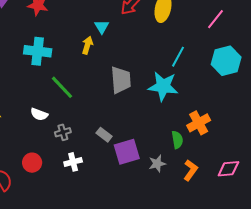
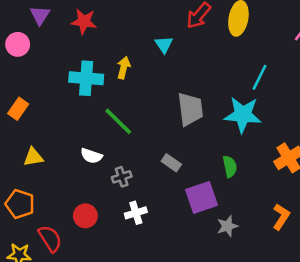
yellow arrow: (87, 45) -> (124, 68), moved
gray rectangle: (104, 135) -> (171, 163), moved
green semicircle: (177, 140) -> (230, 167), moved
gray star: (157, 164) -> (227, 226), moved

